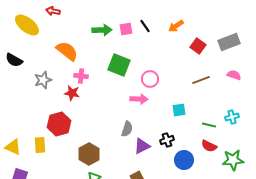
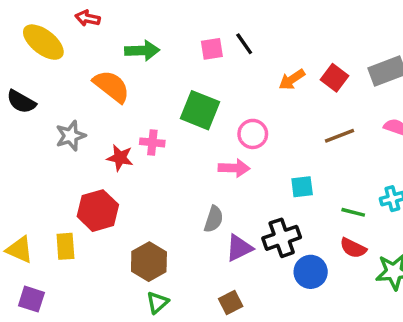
orange arrow: (176, 26) -> (292, 79), moved
green arrow: (102, 30) -> (142, 51), moved
pink cross: (81, 76) -> (152, 142), moved
black cross: (167, 140) -> (282, 238), size x1.5

